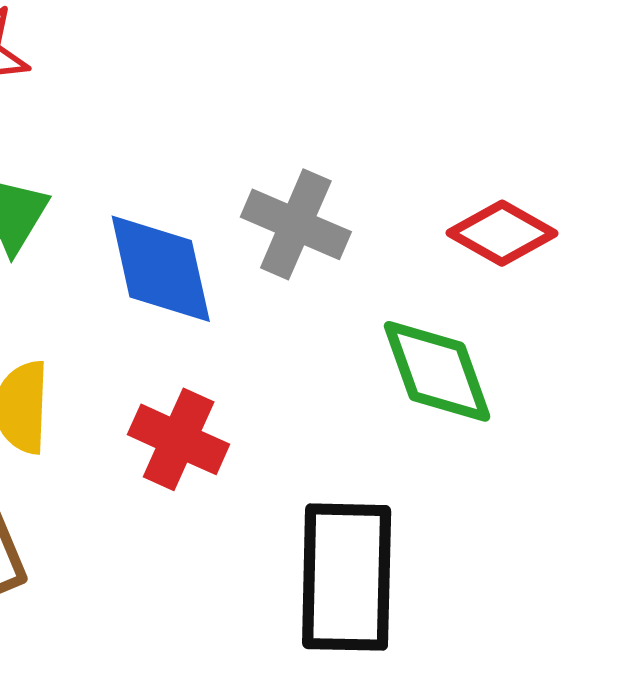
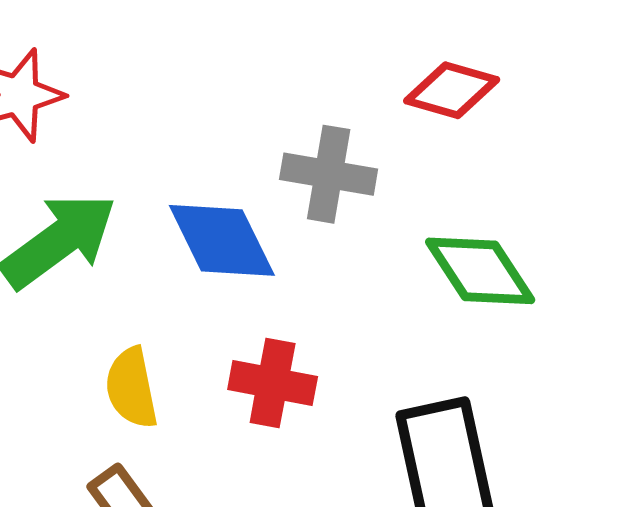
red diamond: (502, 233) -> (452, 90), moved

